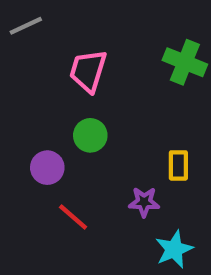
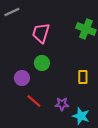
purple star: (144, 202) -> (62, 104), moved
cyan star: (174, 249) -> (81, 116), turned -30

